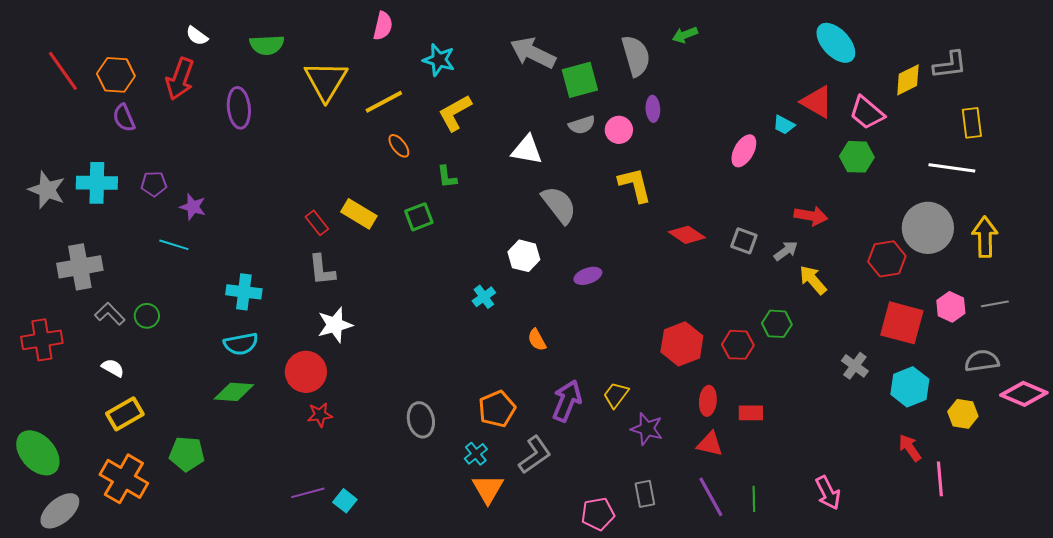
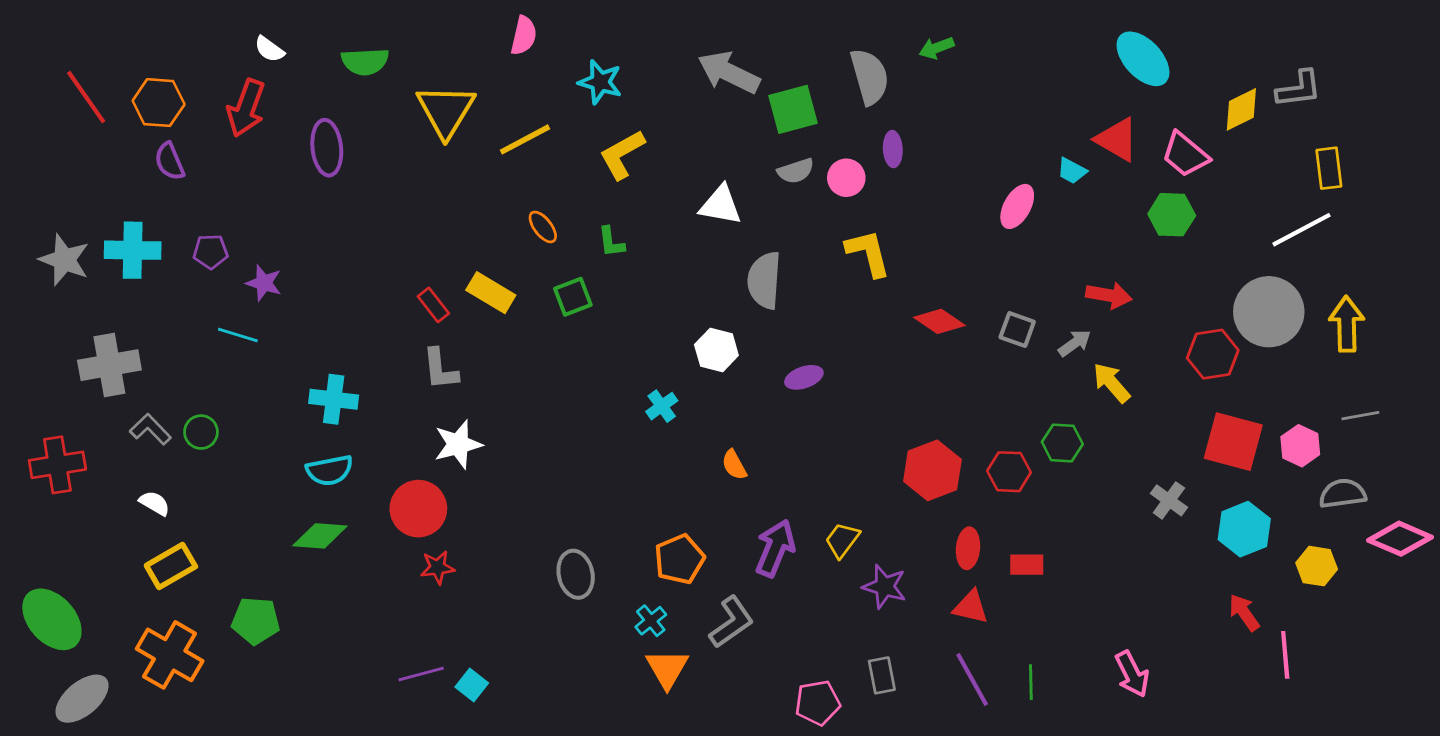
orange ellipse: (399, 146) -> (543, 227), moved
white line: (952, 168) -> (1302, 230), turned -36
gray semicircle: (559, 205) -> (764, 280), turned -138
pink hexagon: (951, 307) -> (1300, 446), moved

